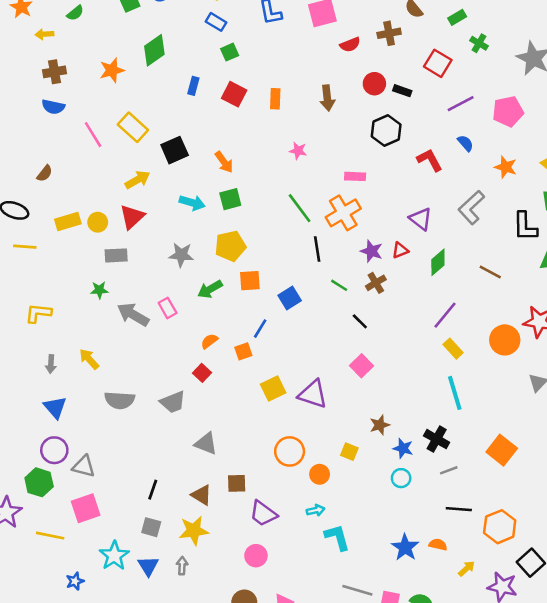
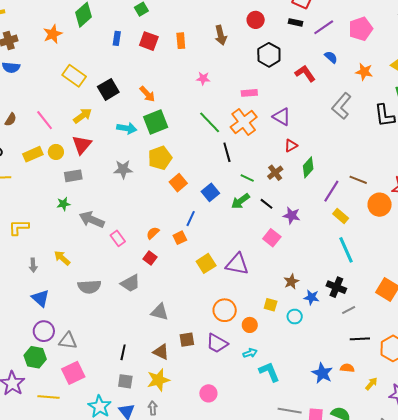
black rectangle: (402, 91) -> (296, 22), moved
pink line: (93, 135) -> (45, 120), moved
green square: (230, 199) -> (156, 122), size x1.4
purple triangle: (421, 219) -> (282, 117), moved
purple star: (372, 251) -> (292, 216), moved
green diamond: (438, 262) -> (308, 167), moved
brown line: (490, 272) -> (358, 180), moved
orange square: (250, 281) -> (178, 183), turned -30
green arrow: (210, 289) -> (240, 201), moved
pink rectangle: (168, 308) -> (118, 238), moved
cyan circle: (401, 478) -> (295, 317), moved
purple trapezoid: (263, 514) -> (217, 343), moved

